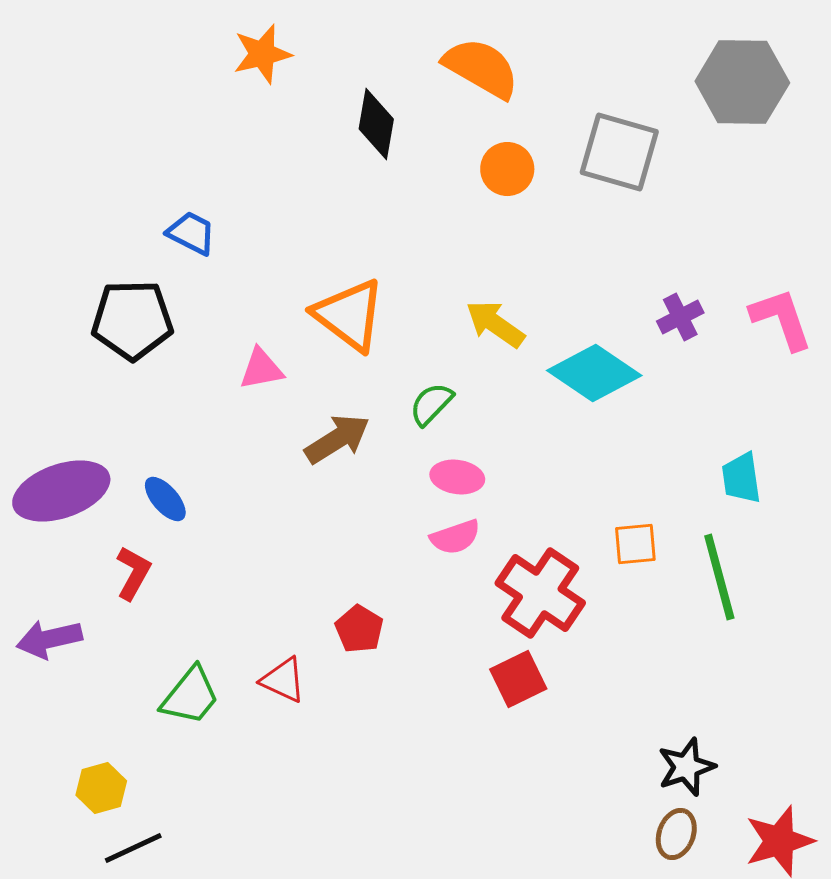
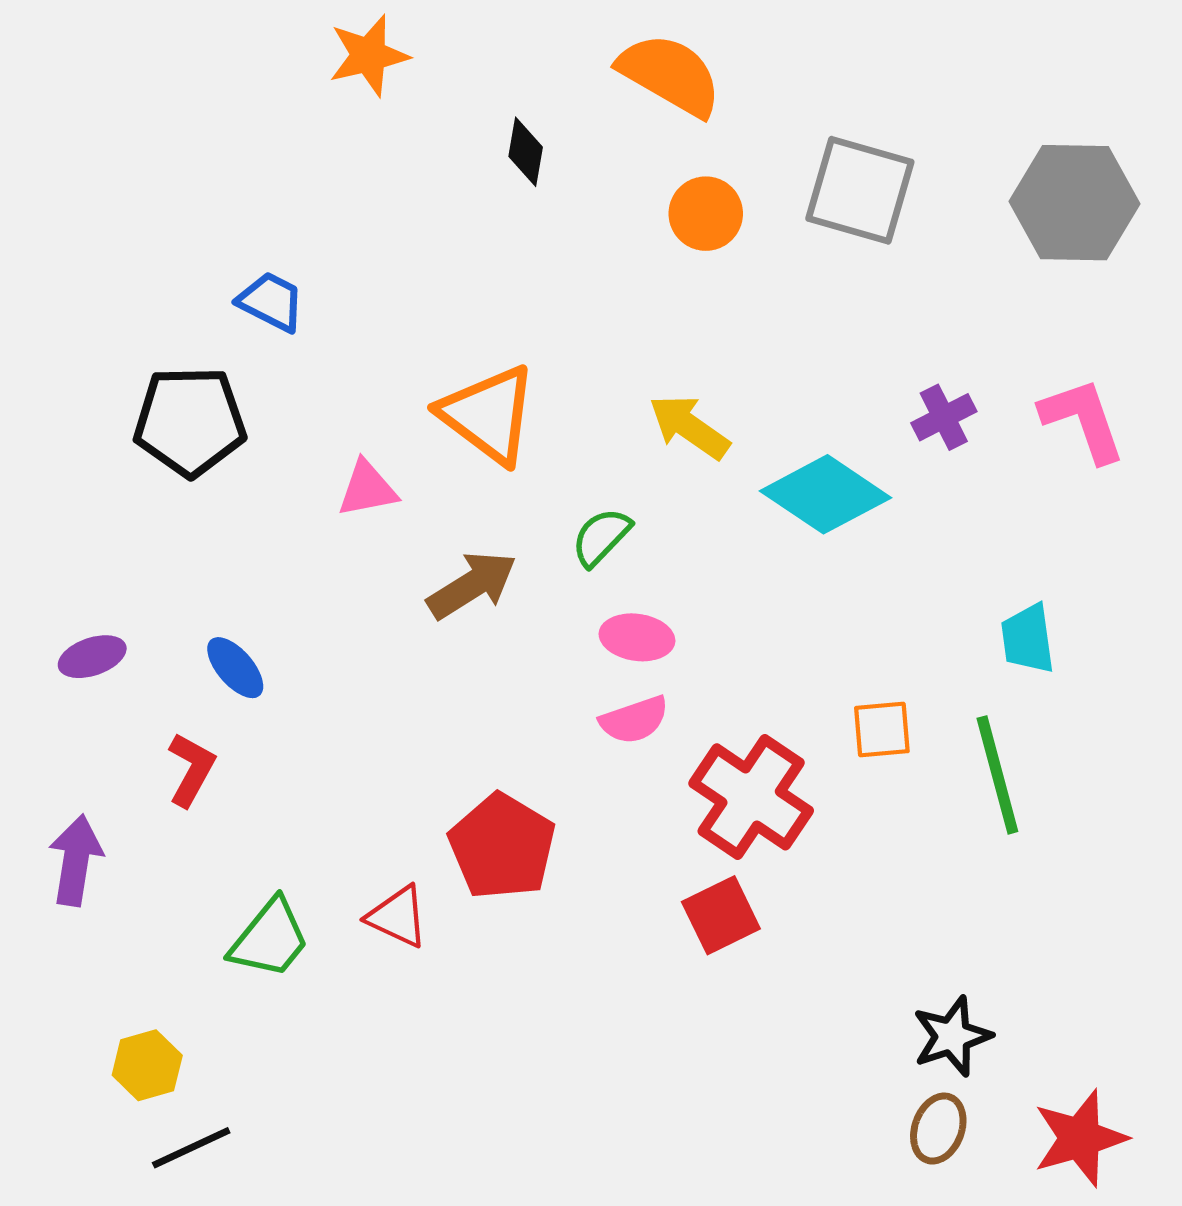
gray hexagon: (742, 82) -> (1074, 203), moved
black diamond: (376, 124) -> (526, 152), size x0.7
purple ellipse: (61, 491) -> (92, 657), size x0.5
red pentagon: (359, 629) -> (502, 846), size x1.6
purple arrow: (49, 639) -> (76, 860), turned 112

